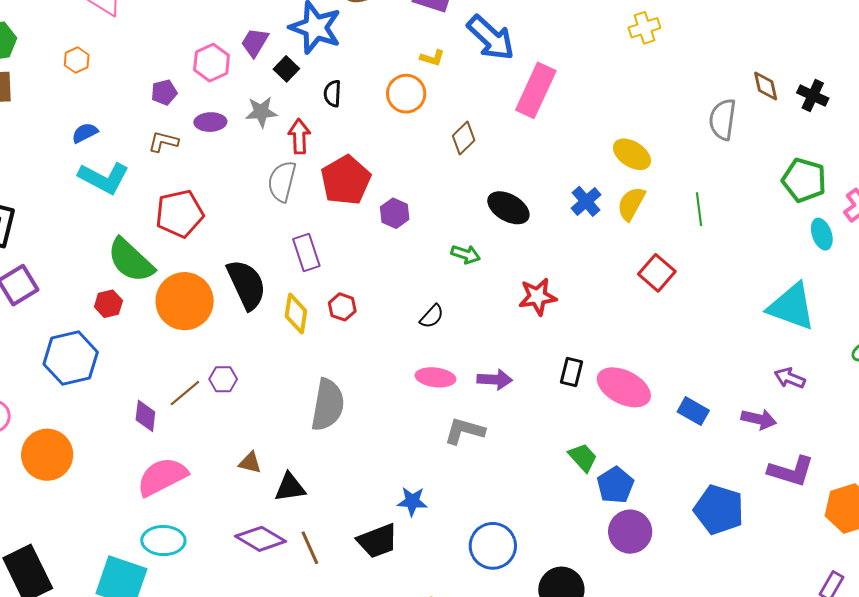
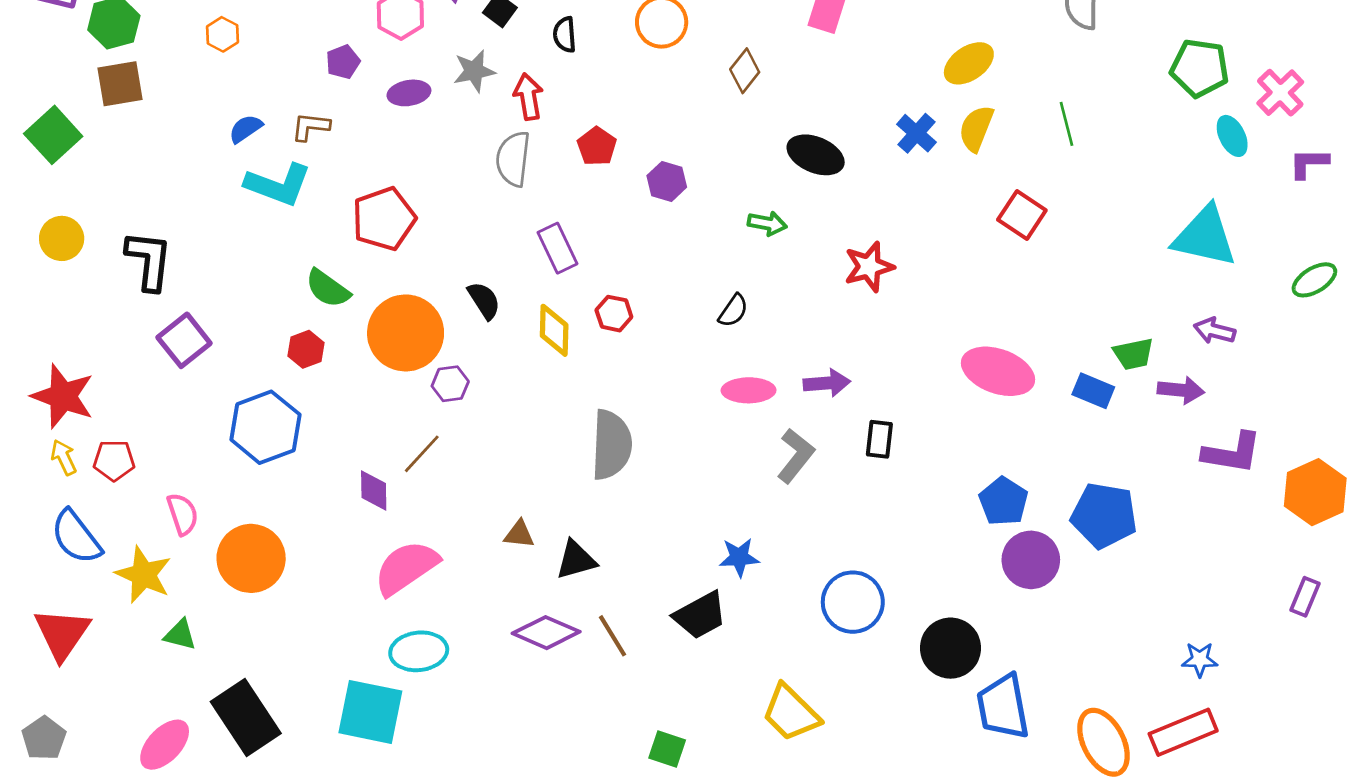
brown L-shape: (163, 142) -> (311, 127), moved
yellow ellipse: (632, 154) -> (969, 63), turned -60
red pentagon: (346, 180) -> (597, 146), size x0.6
green semicircle: (131, 260) -> (328, 289), size x0.7
black semicircle: (246, 285) -> (484, 300), size x0.6
black rectangle: (571, 372) -> (879, 439), moved
purple hexagon: (223, 379) -> (450, 384), moved
gray L-shape: (464, 431) -> (796, 456), turned 120
green trapezoid: (583, 457) -> (1133, 354), moved, turned 128
blue pentagon: (719, 510) -> (1104, 515), moved

